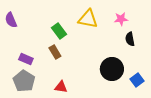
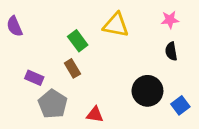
pink star: (121, 19) -> (170, 20), moved
gray pentagon: (24, 81) -> (53, 104), moved
red triangle: (61, 87) -> (95, 115), moved

